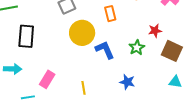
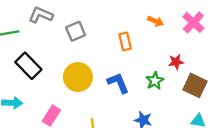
yellow circle: (82, 33) -> (78, 77), moved
black rectangle: (26, 36) -> (28, 66), turned -50

